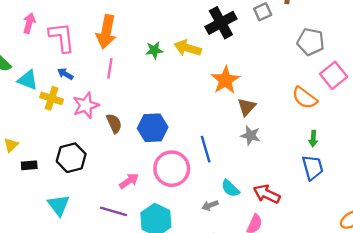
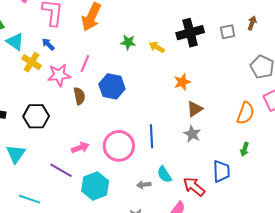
yellow arrow: (188, 48) -> (157, 47), size x0.7
pink line: (110, 68) -> (85, 63), moved
orange star: (225, 80) -> (182, 82), size x0.7
orange semicircle: (305, 98) -> (246, 113), turned -120
blue hexagon: (153, 128) -> (112, 86), moved
blue trapezoid: (313, 168) -> (221, 171), moved

